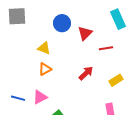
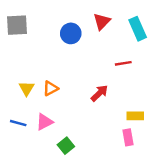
red triangle: (85, 33) -> (102, 22), moved
yellow triangle: (44, 48) -> (27, 88), moved, turned 40
yellow rectangle: (116, 80) -> (135, 116), moved, turned 32

